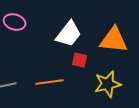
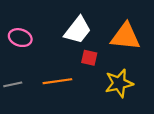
pink ellipse: (15, 22) -> (20, 38), moved

